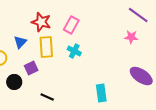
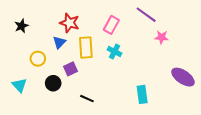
purple line: (138, 15) -> (146, 15), moved
red star: (41, 22) -> (70, 23), moved
pink star: (131, 37) -> (162, 37), moved

